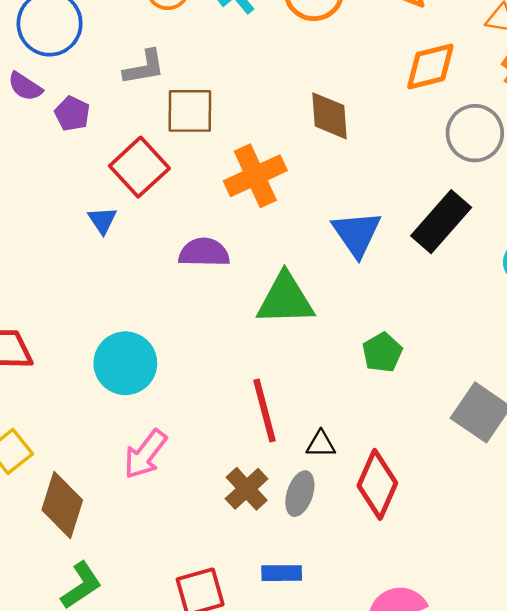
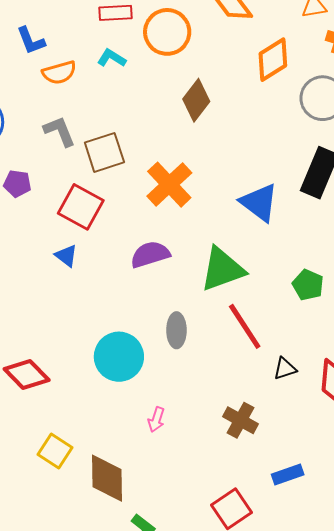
gray L-shape: (144, 67) -> (60, 131), turned -84
brown diamond: (330, 116) -> (196, 100), moved, turned 60
red line: (265, 411) -> (245, 326), moved
pink arrow: (145, 454) -> (156, 420), size x0.6
gray ellipse: (300, 494) -> (176, 330), moved

